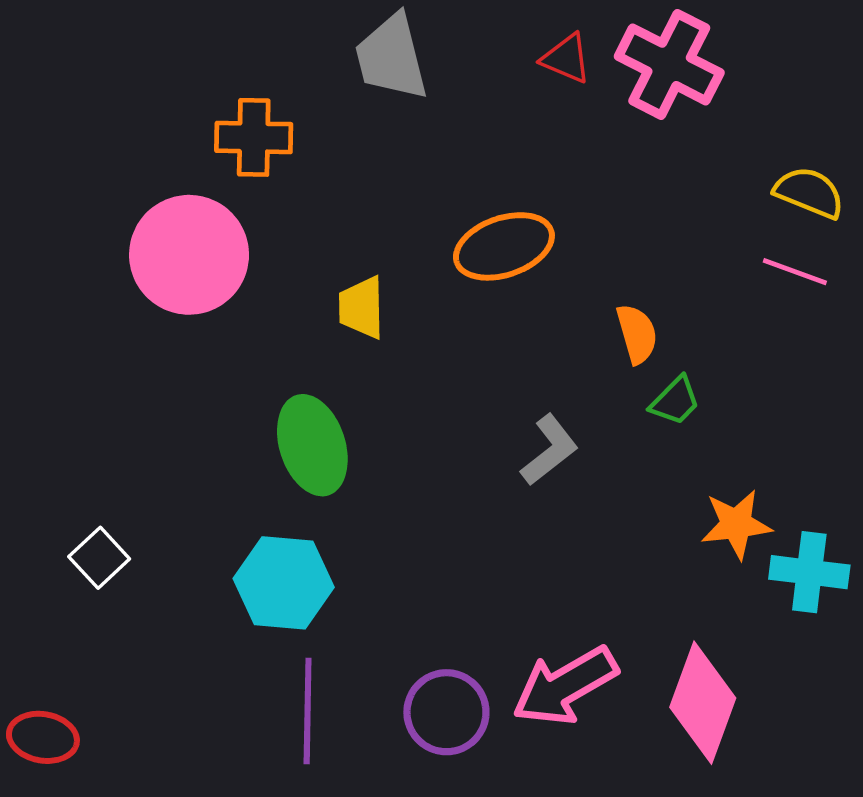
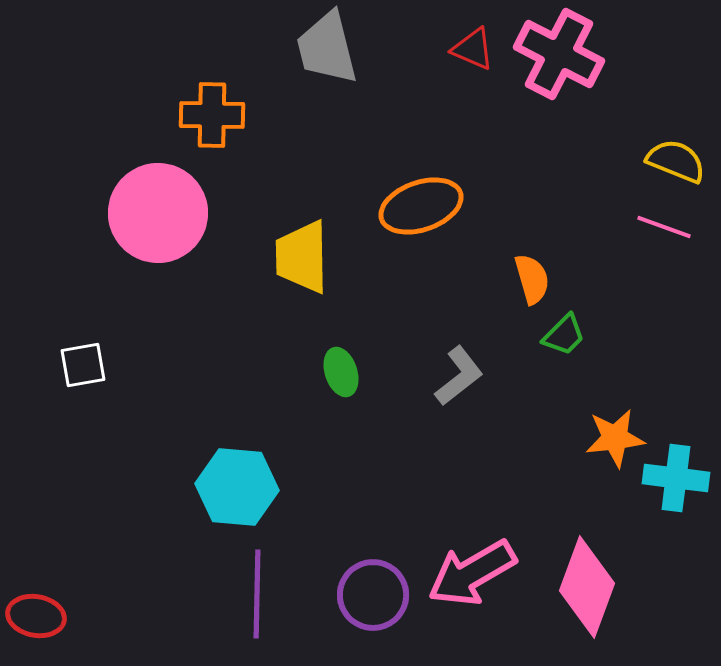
yellow trapezoid: (361, 307) -> (302, 257), size x1.4
green ellipse: (312, 445) -> (341, 372), moved, size x0.6
white square: (99, 558) -> (83, 365), moved, turned 33

